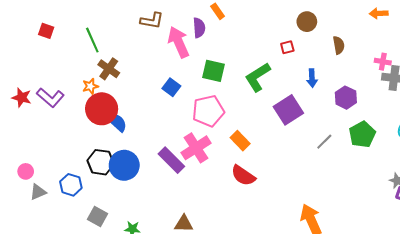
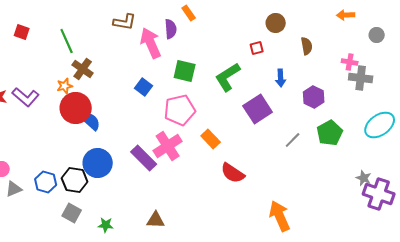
black hexagon: (101, 162) -> (75, 180), moved
red semicircle: (243, 176) -> (233, 173), moved

